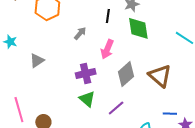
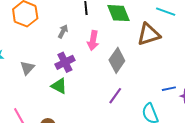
purple cross: (86, 73) -> (65, 62), moved
brown triangle: (160, 76) -> (149, 34), moved, turned -45
green triangle: (87, 99) -> (59, 86), moved

